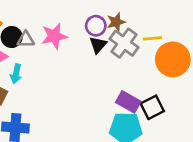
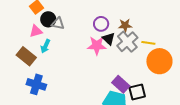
purple circle: (96, 26) -> (101, 24), moved
pink star: (54, 36) -> (97, 46), moved
black triangle: (98, 45) -> (109, 39), turned -40

